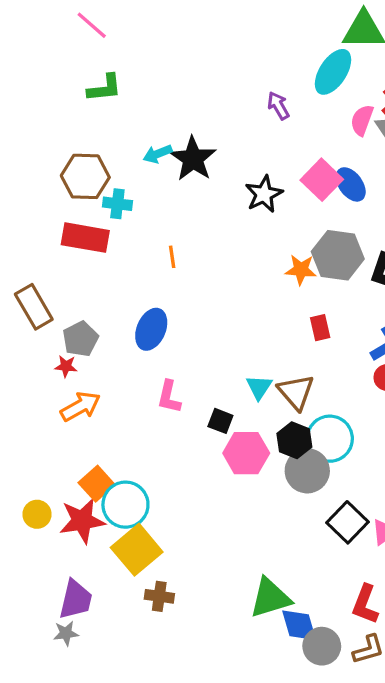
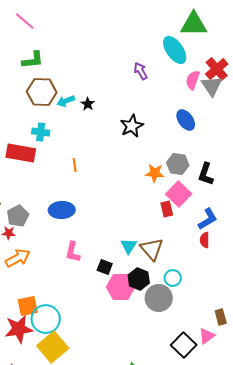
cyan ellipse: (333, 72) -> (175, 50), turned -68
black star: (193, 159) -> (88, 104), size x0.5
brown hexagon: (85, 176) -> (42, 92), moved
pink square: (322, 180) -> (179, 194), moved
gray hexagon: (338, 255) -> (178, 164), size x0.7
blue ellipse: (151, 329) -> (62, 210), turned 65
cyan circle: (330, 439) -> (173, 278), size x0.6
black hexagon: (294, 440) -> (139, 279), moved
orange square: (97, 484) -> (28, 306), turned 30
black square: (347, 522) -> (184, 345), moved

